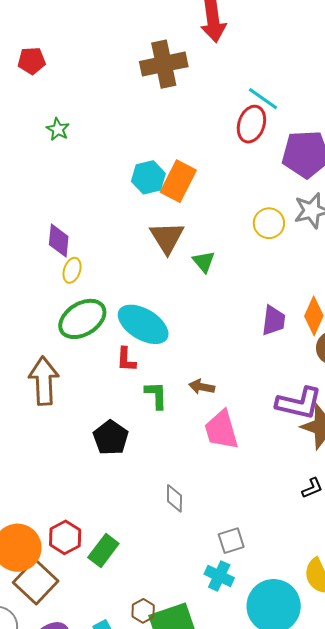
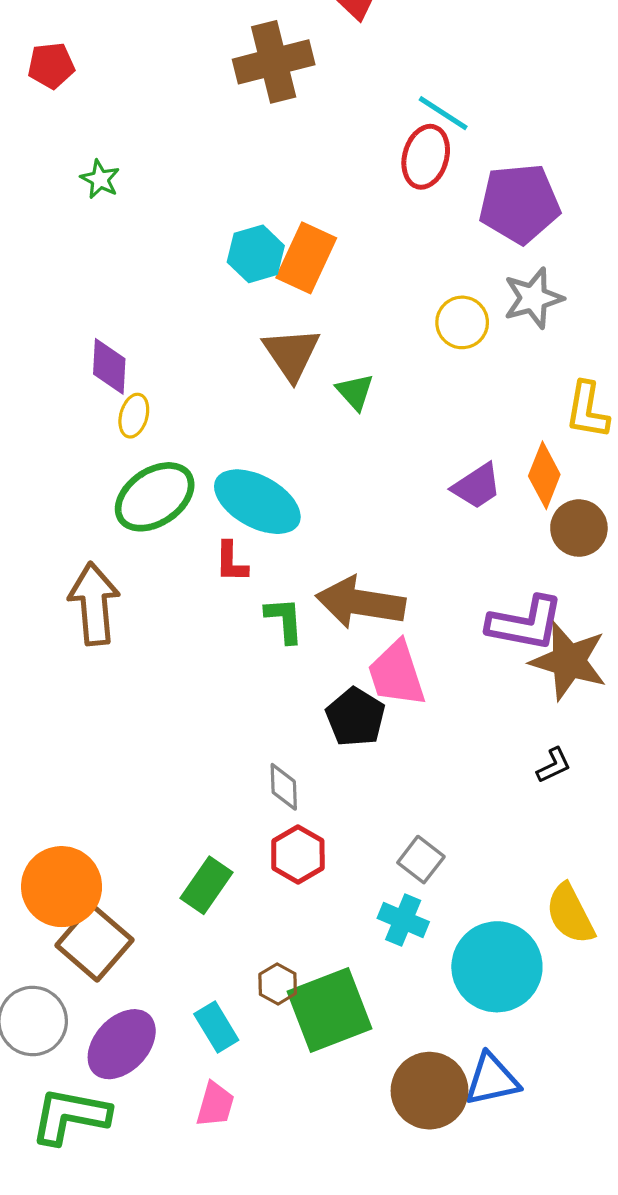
purple trapezoid: (274, 321) -> (477, 486), turned 52
brown arrow: (202, 387) -> (360, 603), size x2.0
black pentagon: (111, 438) -> (355, 717), moved
gray diamond: (174, 498) -> (284, 787), moved
red hexagon: (65, 537) -> (298, 854), moved
gray square: (231, 541) -> (421, 860), turned -32

